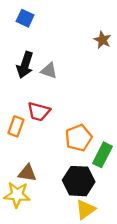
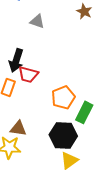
black arrow: (25, 65) -> (16, 60), moved
gray triangle: (49, 71) -> (37, 21), moved

